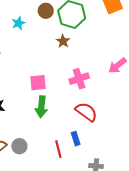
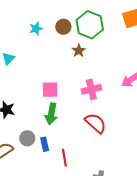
brown circle: (46, 11) -> (63, 27), moved
blue rectangle: (76, 139) -> (45, 144), moved
gray circle: (19, 146) -> (27, 138), moved

